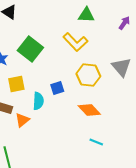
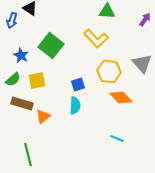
cyan semicircle: (38, 101) -> (75, 105), moved
orange diamond: (89, 110) -> (121, 97), moved

